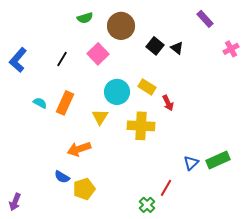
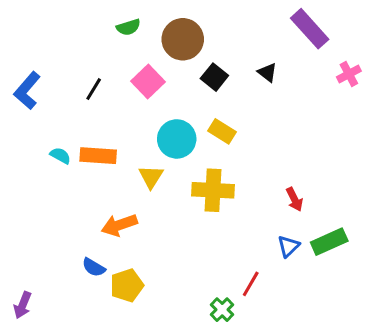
purple rectangle: (205, 19) -> (310, 29), size x1.5
black square: (155, 46) -> (214, 77), moved
orange rectangle: (65, 103) -> (98, 156), turned 70
red arrow: (168, 103) -> (294, 199), moved

